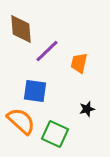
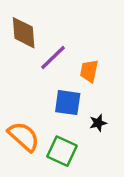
blue square: (35, 91) -> (68, 103), moved

